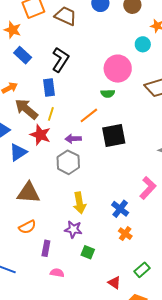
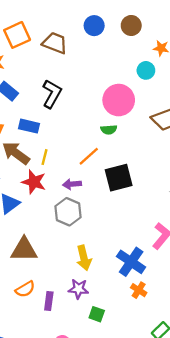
blue rectangle: (49, 88) -> (29, 126), moved, turned -66
blue cross: (120, 209) -> (131, 262), size x1.4
purple rectangle: (46, 248) -> (49, 301), moved

